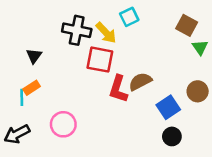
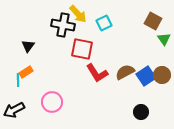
cyan square: (129, 17) -> (104, 23), moved
yellow arrow: (106, 33) -> (78, 14), moved
brown semicircle: (140, 82) -> (125, 72), moved
red L-shape: (118, 89) -> (97, 73), turned -50
blue square: (168, 107) -> (146, 76), moved

